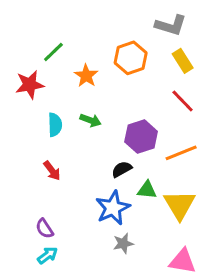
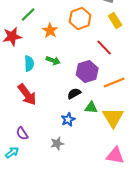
red line: (183, 101) -> (104, 48), moved
red arrow: (52, 171) -> (27, 94), size x1.6
blue star: (113, 208) -> (68, 120), size x0.6
gray star: (123, 243) -> (57, 144), moved
cyan arrow: (47, 255) -> (12, 152), moved

